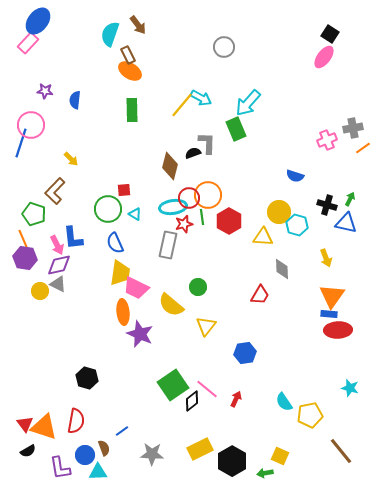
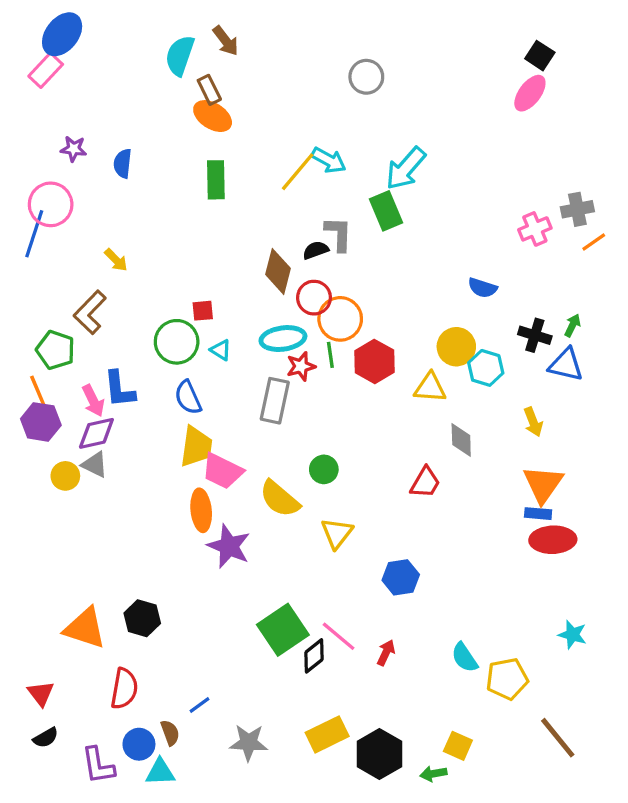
red circle: (189, 198) -> (314, 298), moved
orange triangle: (44, 427) -> (85, 628), moved

